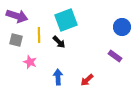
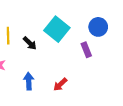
cyan square: (66, 20) -> (57, 29), moved, turned -30
purple rectangle: (115, 56) -> (86, 50), moved, turned 32

